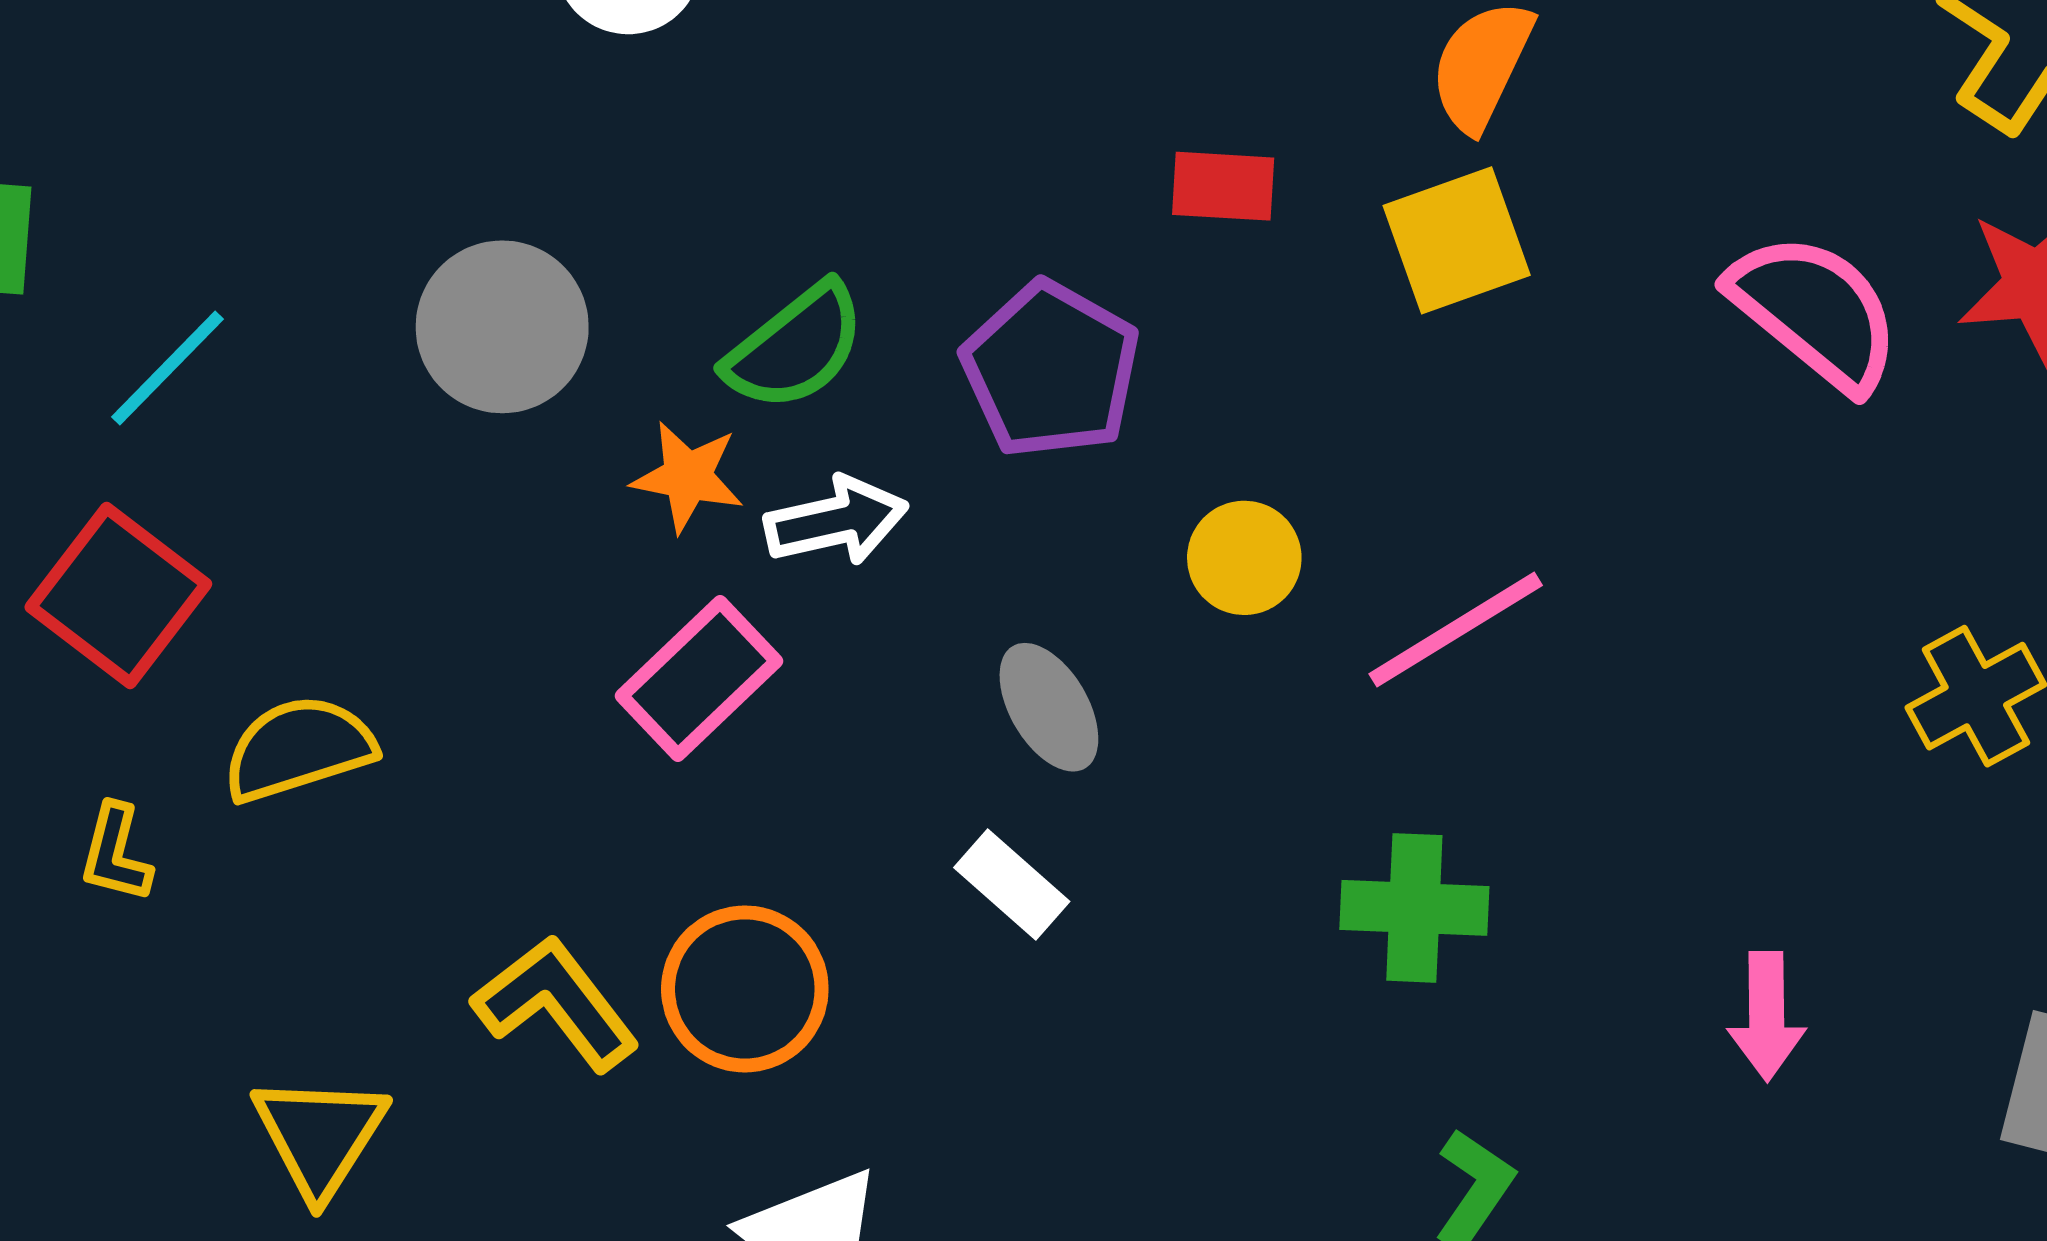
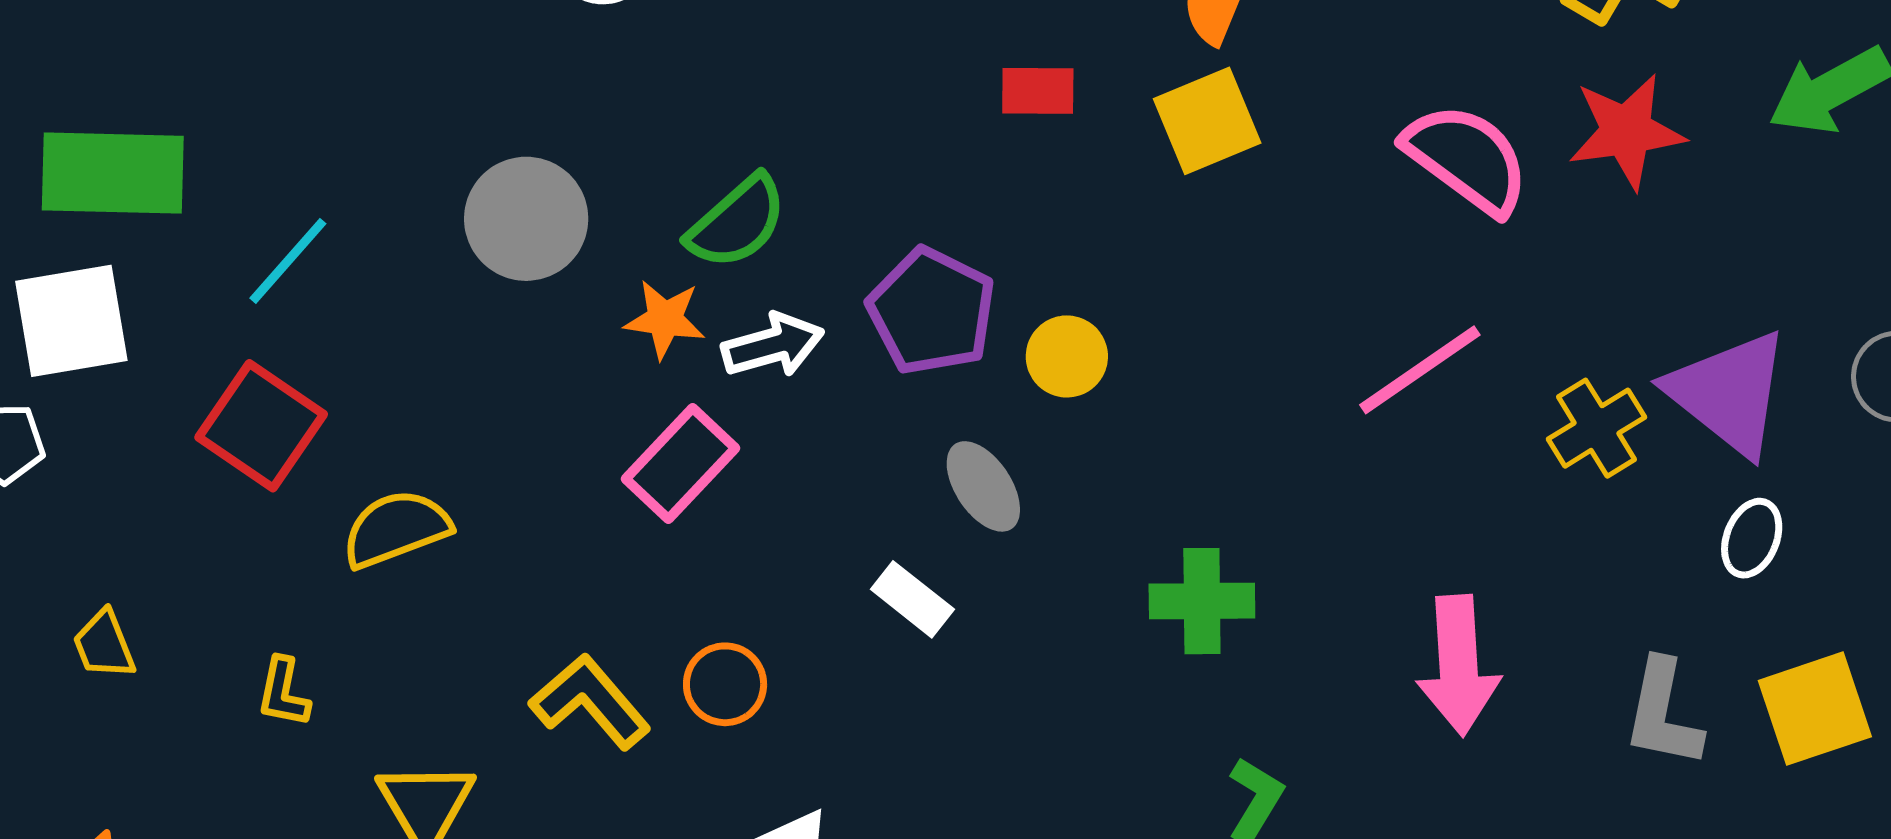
purple pentagon: (1051, 370) -> (932, 311), moved
pink line: (1456, 630) -> (1420, 370), moved
gray ellipse: (1049, 707) -> (983, 486), moved
yellow L-shape: (116, 853) -> (283, 692), moved
orange circle: (745, 989) -> (725, 684), size x0.7
pink arrow: (1767, 1016) -> (1458, 665), size x1.5

